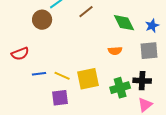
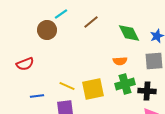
blue line: (39, 74) -> (37, 96), moved
green cross: (120, 88) -> (125, 84), moved

